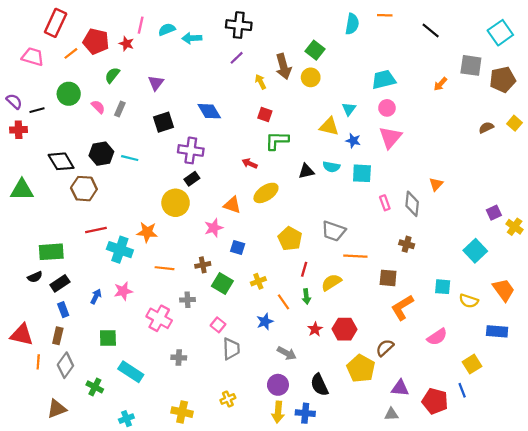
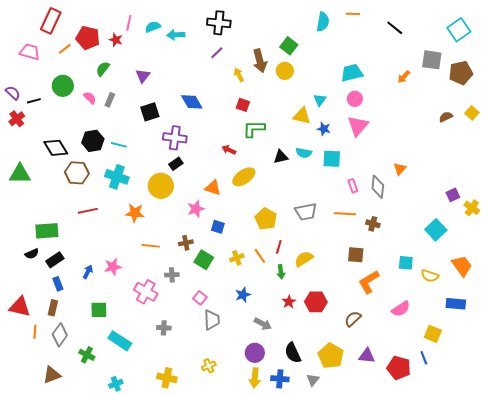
red cross: (19, 130) -> (17, 119), turned -35
gray trapezoid: (334, 231) -> (306, 212), turned -30
cyan cross: (120, 250) -> (117, 177), moved
orange line: (355, 256) -> (345, 214), moved
orange line: (283, 302) -> (260, 256), moved
yellow square: (472, 364) -> (433, 334), turned -36
yellow pentagon: (361, 368) -> (331, 356), moved
gray triangle: (391, 414) -> (313, 380), moved, turned -48

